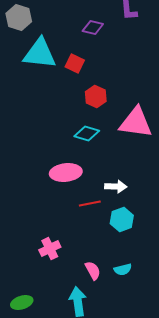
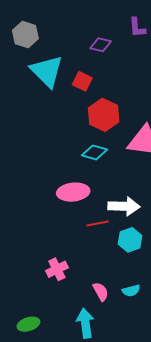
cyan triangle: (40, 54) -> (47, 71), turned 39
red hexagon: (96, 97) -> (104, 115), size x1.4
white arrow: (116, 187) -> (124, 206), size x1.4

